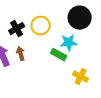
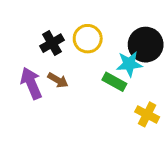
black circle: (80, 18) -> (146, 45), moved
brown arrow: (21, 54) -> (58, 80), turned 136

